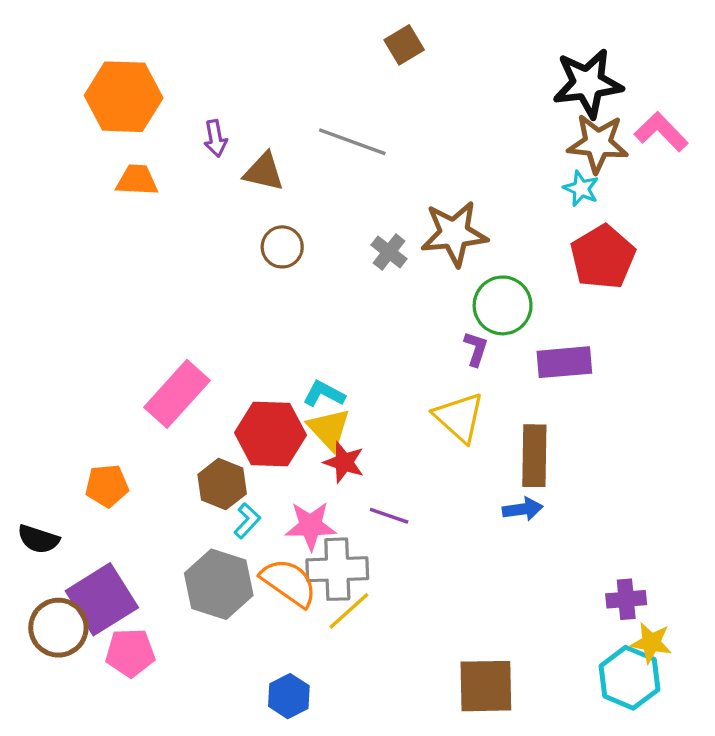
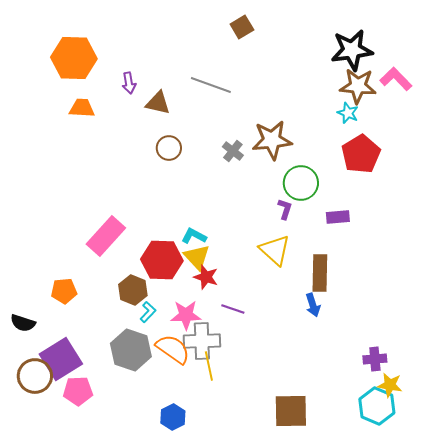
purple rectangle: (564, 362) -> (338, 217), size x0.7
blue arrow: (523, 509) -> (313, 305), turned 80
yellow line: (349, 611) -> (209, 366), turned -60

